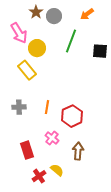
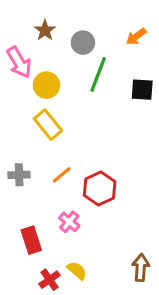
orange arrow: (87, 14) -> (136, 36), moved
gray circle: (54, 16) -> (83, 43), moved
yellow rectangle: (27, 70) -> (48, 125), moved
orange line: (47, 107) -> (62, 175), turned 40
brown arrow: (78, 151) -> (141, 267), moved

